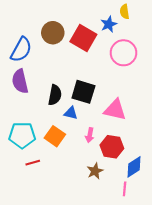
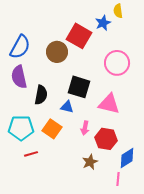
brown circle: (53, 33) -> (57, 52), moved
pink circle: (124, 53) -> (117, 63), moved
black semicircle: (55, 95) -> (41, 95), moved

